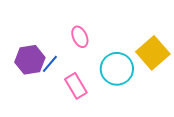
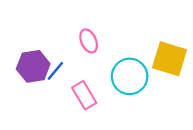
yellow square: (153, 53) -> (169, 59), turned -32

